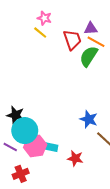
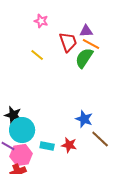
yellow line: (40, 33) -> (37, 55), moved
pink hexagon: (35, 146) -> (21, 155), moved
red star: (75, 158) -> (69, 145), moved

